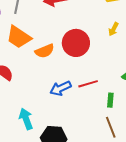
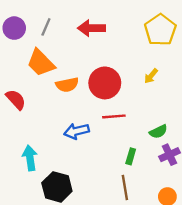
red line: (88, 84) -> (114, 116), moved

